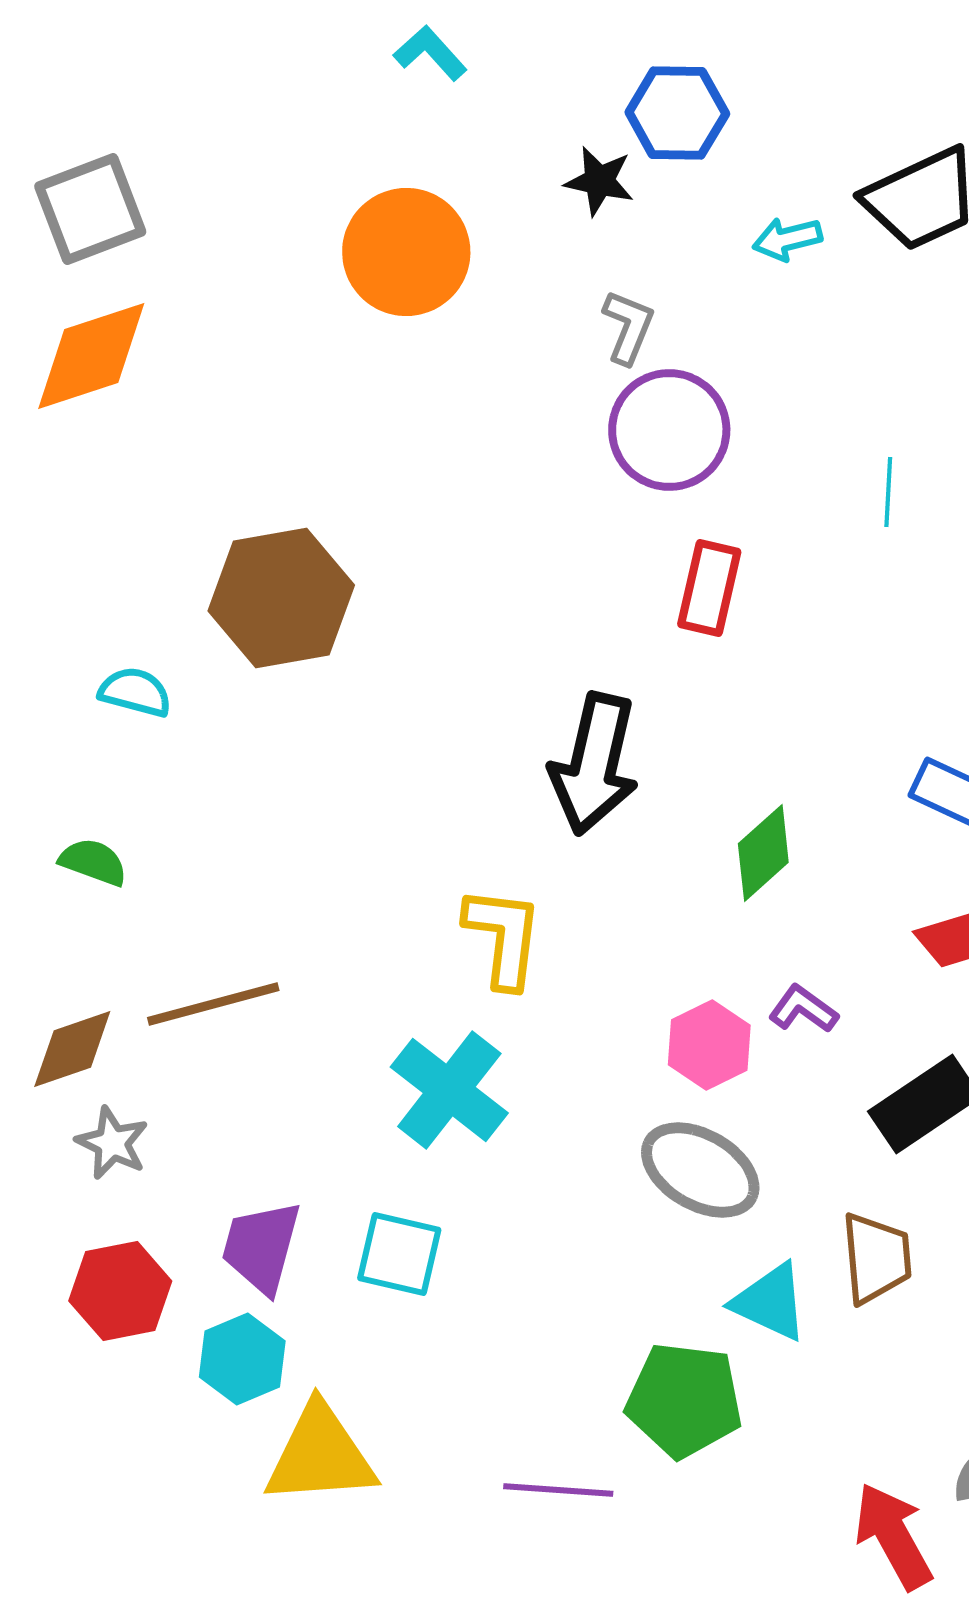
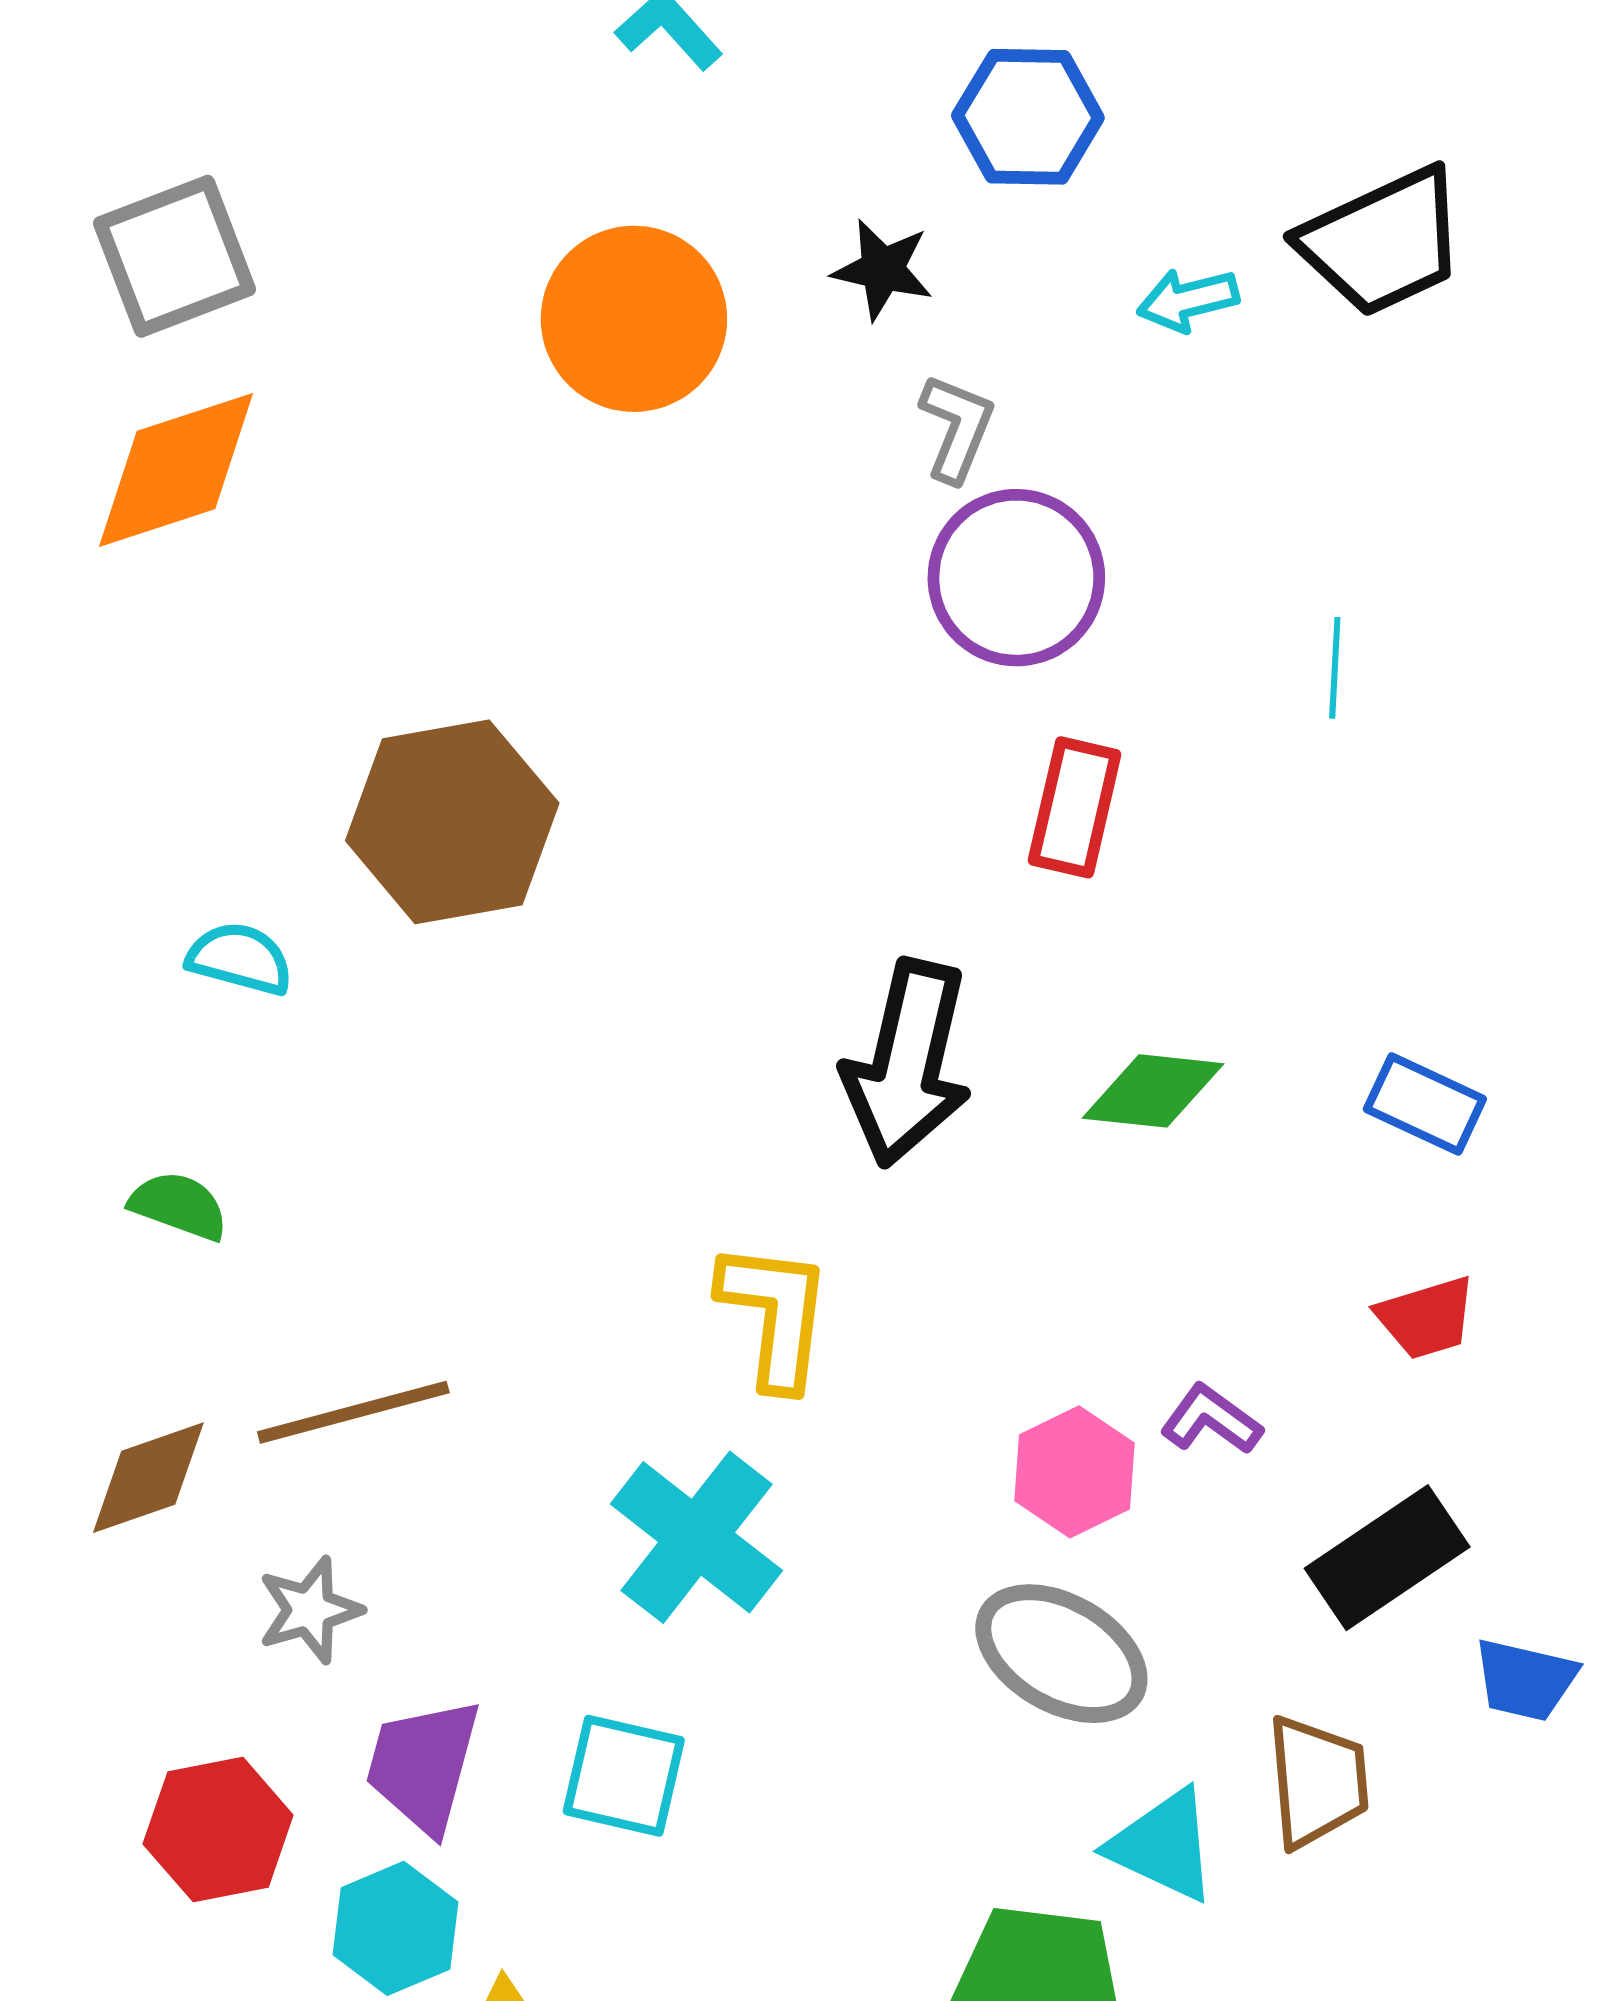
black star: (599, 181) -> (883, 269), moved
green diamond: (763, 853) -> (1153, 1091), moved, turned 48
gray star: (112, 1143) -> (310, 1610), moved, turned 30

